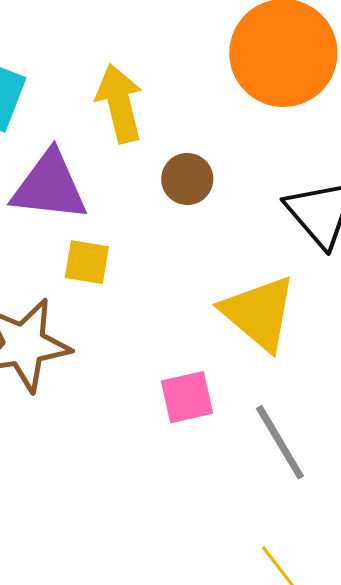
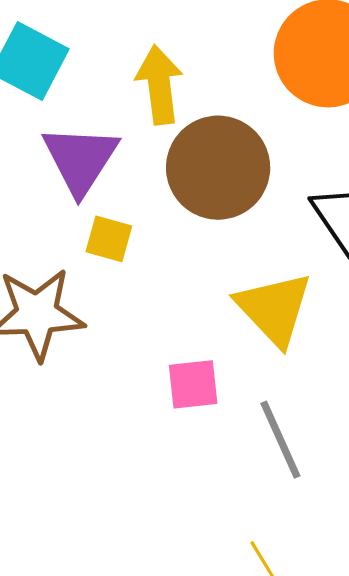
brown circle: (187, 179) -> (218, 168), size x2.0
purple triangle: (50, 186) -> (80, 159), turned 50

